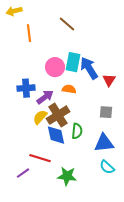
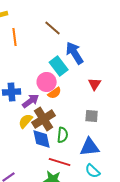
cyan rectangle: (73, 62) -> (59, 66), turned -48
pink circle: (55, 67) -> (47, 82), moved
blue arrow: (89, 68) -> (75, 53), moved
orange semicircle: (69, 89) -> (55, 93), turned 136
red line: (40, 158) -> (60, 162), moved

